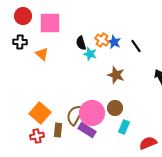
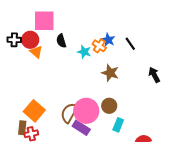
red circle: (23, 16) -> (30, 40), moved
orange cross: (102, 40) -> (99, 46), moved
black semicircle: (81, 43) -> (61, 41), moved
brown rectangle: (58, 130) -> (22, 128), moved

